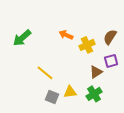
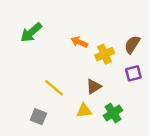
green arrow: (22, 38) -> (31, 32), moved
brown triangle: (96, 72) -> (94, 87), moved
gray square: (52, 97) -> (38, 117), moved

